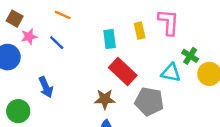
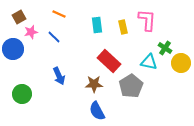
brown square: (15, 19) -> (19, 17), turned 32
cyan rectangle: (110, 39) -> (97, 25), moved
blue arrow: (46, 87) -> (59, 76), moved
gray pentagon: (149, 102) -> (131, 86), turned 30

